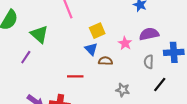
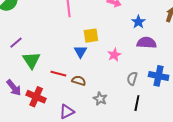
green triangle: (39, 34) -> (31, 60), moved
purple semicircle: (149, 34) -> (147, 43), moved
brown semicircle: (105, 61) -> (79, 81), moved
black line: (160, 85) -> (137, 103), turned -42

